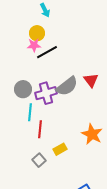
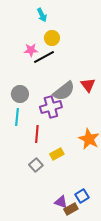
yellow circle: (37, 33) -> (52, 38), moved
purple cross: (46, 93) -> (51, 107), moved
cyan line: (30, 112) -> (17, 117), moved

